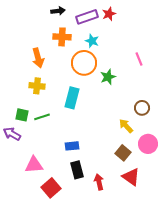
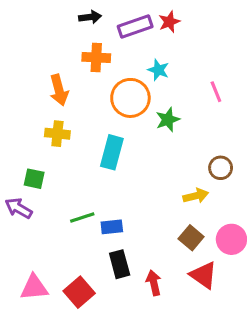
cyan star: (92, 41) -> (158, 70), moved
green line: (42, 117) -> (82, 218), moved
yellow arrow: (126, 126) -> (196, 196), turned 119
pink circle: (148, 144) -> (231, 239), moved
pink triangle: (34, 165) -> (34, 287), moved

